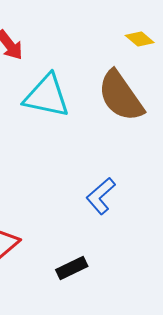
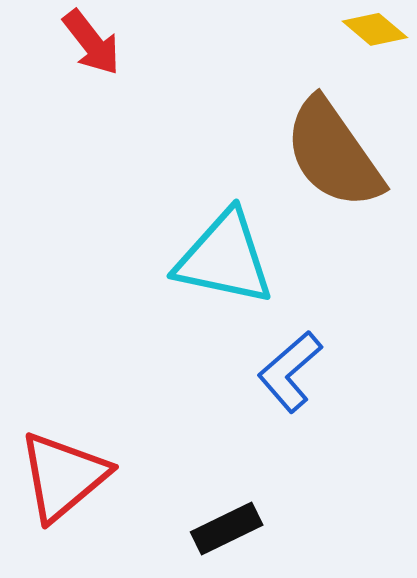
cyan triangle: (47, 96) -> (224, 258), moved

